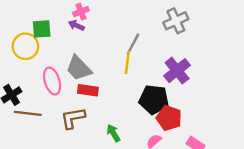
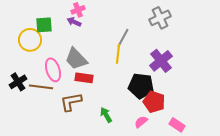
brown line: (28, 113) -> (41, 87), moved

